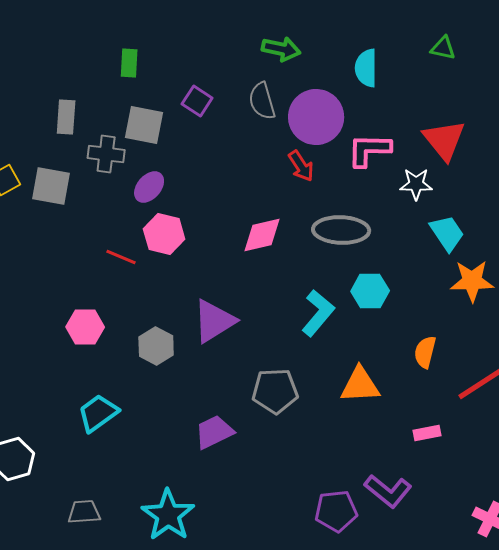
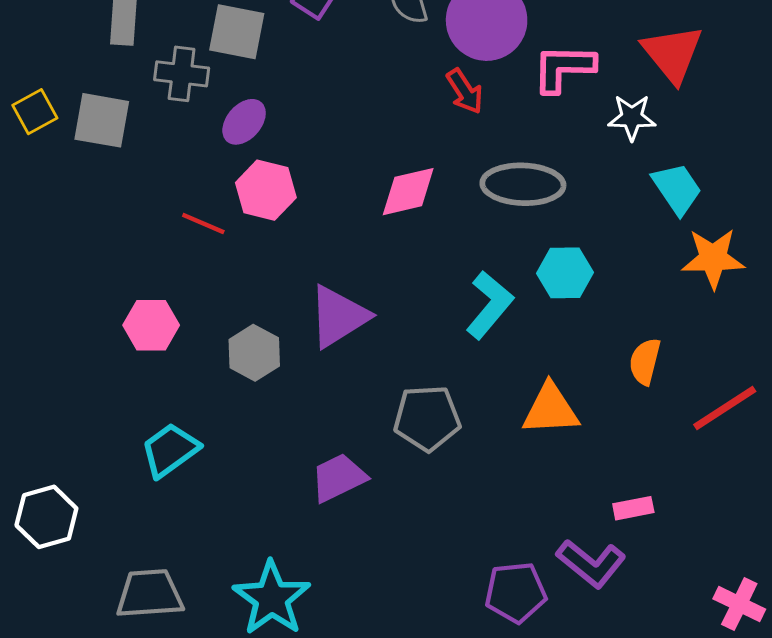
pink rectangle: (427, 433) -> (633, 508), moved
gray trapezoid: (84, 512) -> (150, 594), size x1.4

